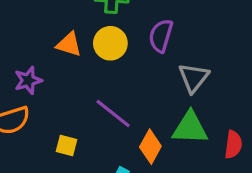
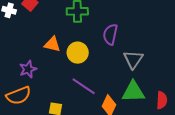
yellow circle: (110, 43) -> (78, 53), moved

